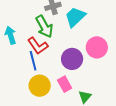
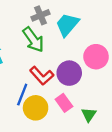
red L-shape: (38, 46) -> (42, 76), moved
blue line: (33, 61) -> (22, 95), moved, turned 42

